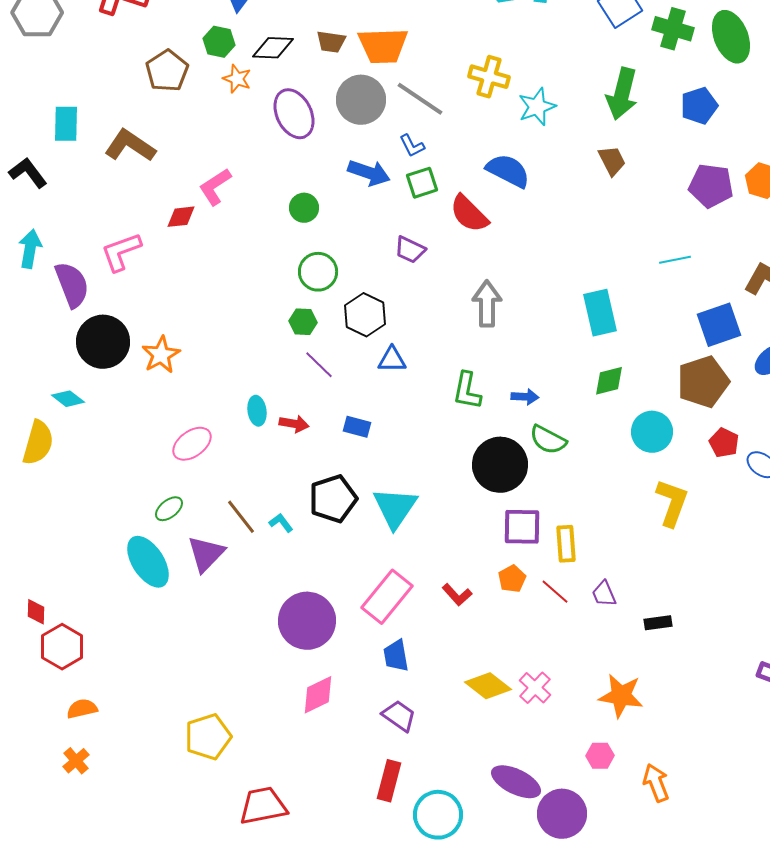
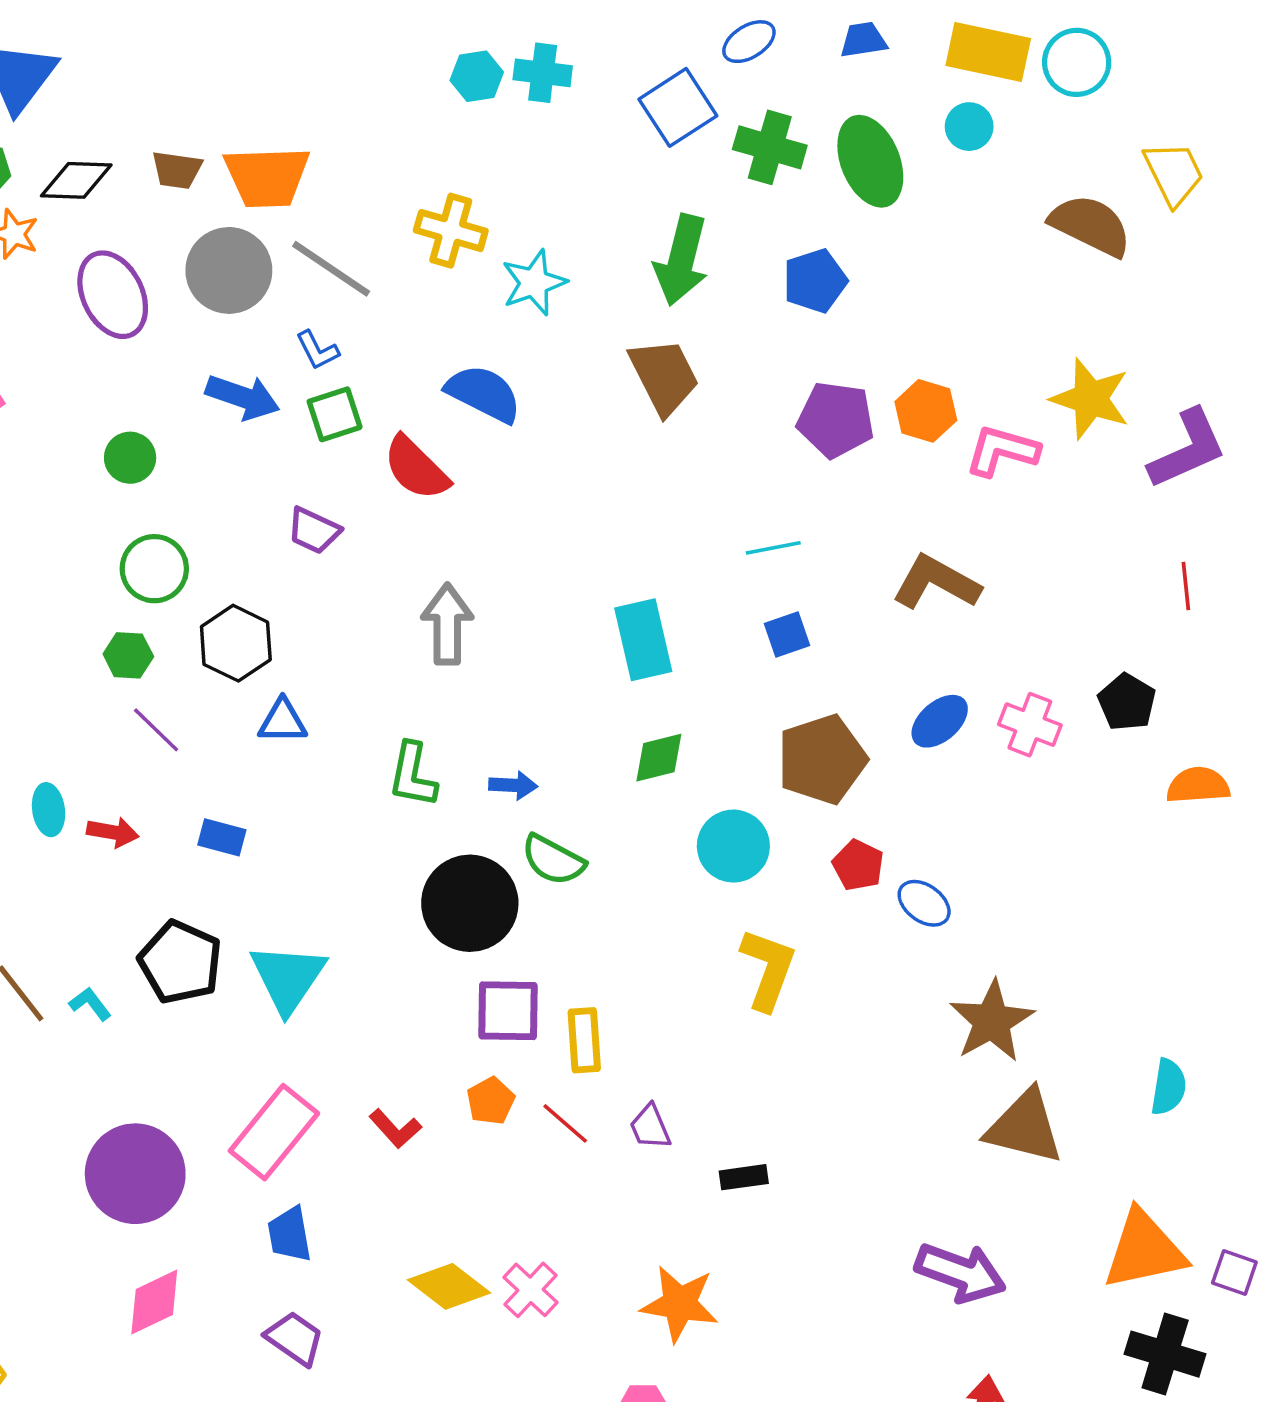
brown trapezoid: (612, 161) -> (664, 376), size x1.5
blue square: (719, 325) -> (787, 635), moved, size x0.6
black pentagon: (333, 499) -> (180, 962), turned -30

